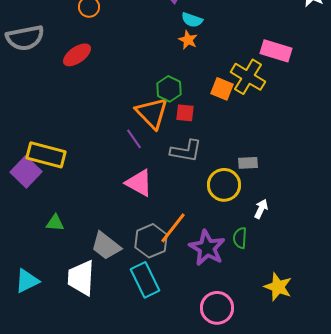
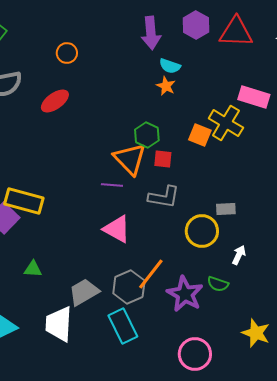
purple line: (134, 139) -> (112, 185), turned -50
green semicircle: (240, 238) -> (218, 284), turned -75
gray trapezoid: (106, 246) -> (84, 292), turned 112

